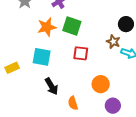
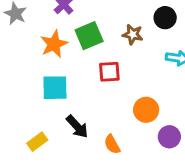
green square: (72, 26) -> (89, 36), turned -30
brown star: (113, 42) -> (133, 34), moved
yellow rectangle: (12, 68) -> (37, 142), moved

